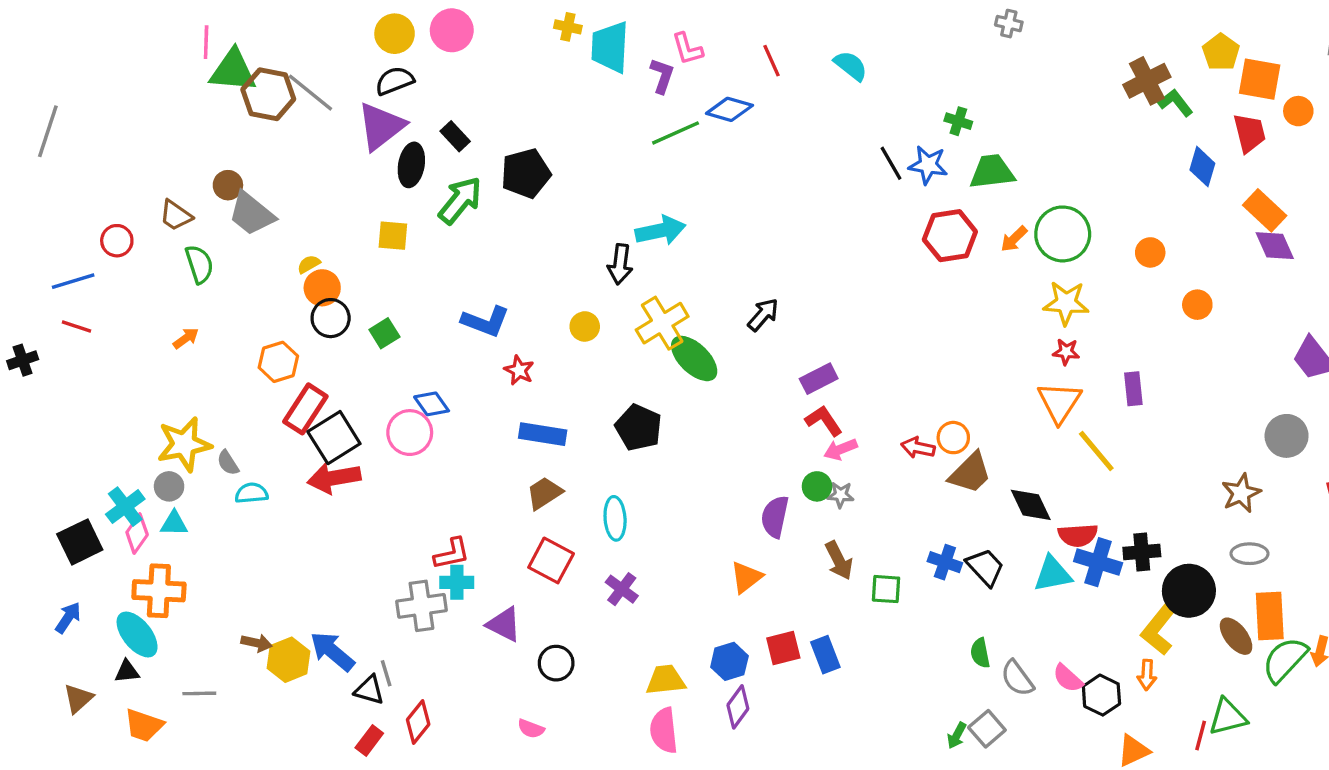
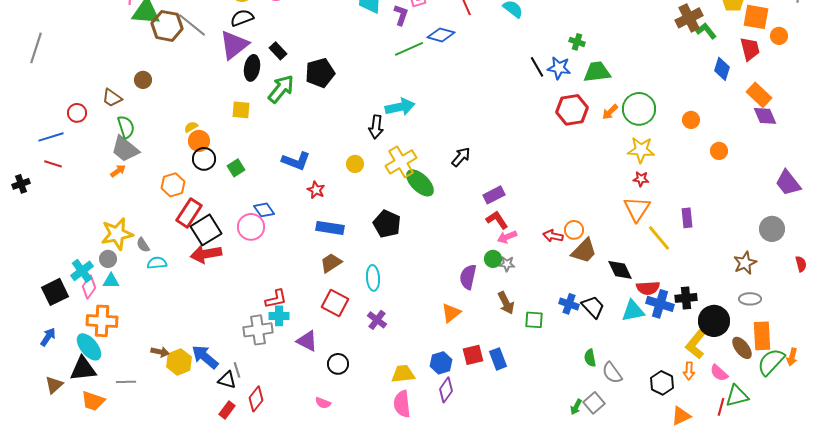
gray trapezoid: (251, 214) -> (125, 149), moved
purple rectangle: (1133, 389) -> (687, 218), moved
black triangle: (127, 672) -> (83, 369), size x1.8
pink semicircle: (1068, 678) -> (719, 373), moved

